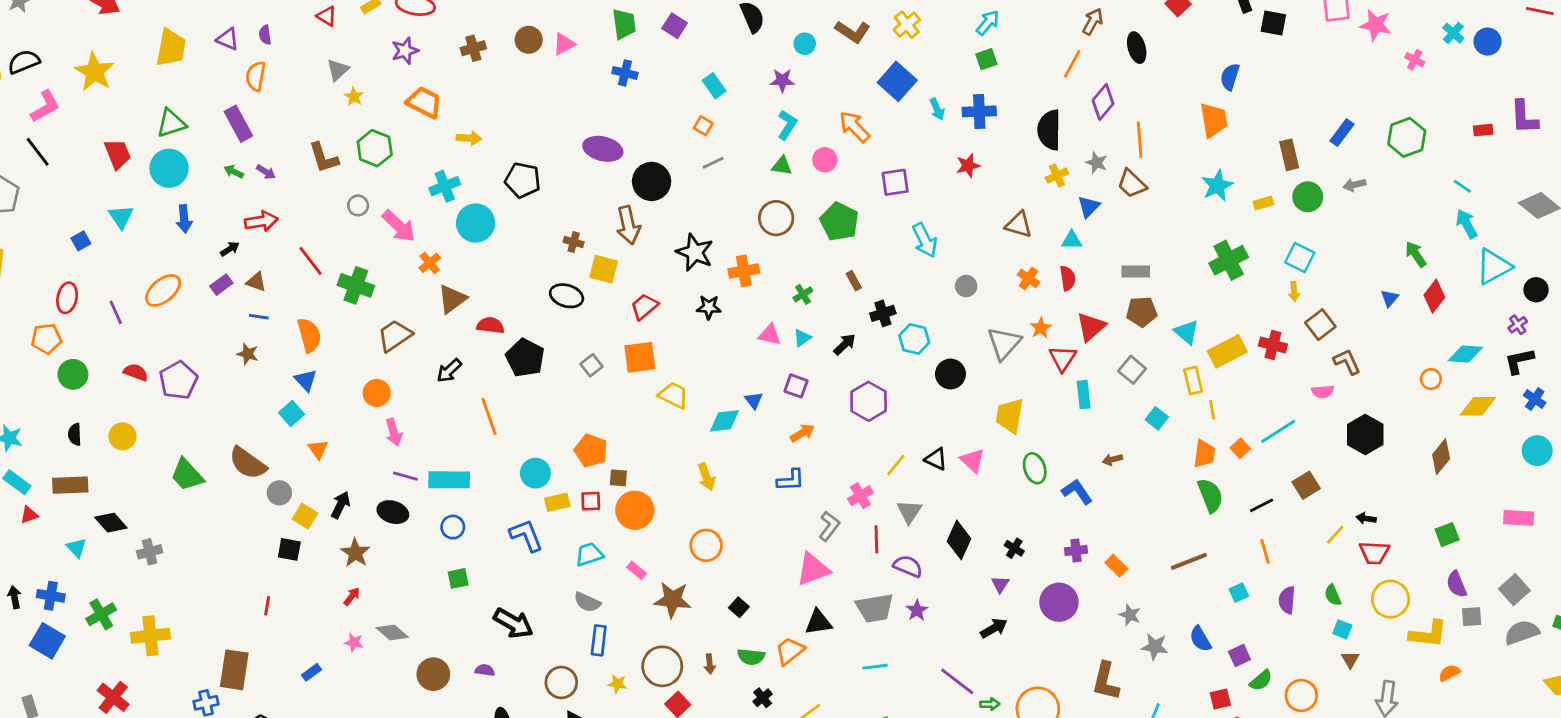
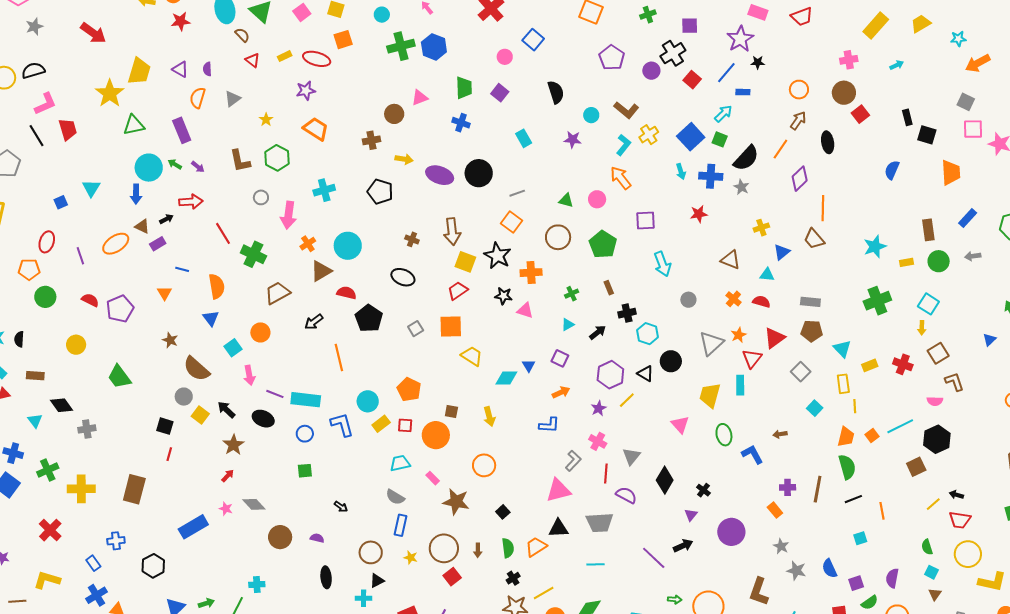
yellow cross: (907, 25) -> (649, 135), moved
brown circle: (529, 40) -> (394, 114), moved
brown cross: (473, 48) -> (372, 140), moved
green square: (986, 59) -> (720, 139), turned 35
gray triangle: (338, 70) -> (233, 99), moved
yellow star: (94, 72) -> (110, 93), moved
blue square: (897, 81) -> (691, 137), moved
orange trapezoid: (1214, 120) -> (951, 173), moved
cyan L-shape: (787, 125) -> (623, 145), moved
orange square: (703, 126) -> (511, 222), moved, size x1.5
black semicircle: (1049, 130) -> (746, 158), moved, turned -144
yellow arrow: (469, 138) -> (404, 159), moved
red trapezoid: (118, 154) -> (68, 129), moved
gray star: (1097, 163) -> (741, 187), moved
cyan circle: (169, 168) -> (149, 168), moved
black circle: (652, 181) -> (479, 173), moved
cyan circle: (476, 223) -> (348, 246), moved
pink arrow: (399, 226) -> (289, 215), turned 48
yellow square: (604, 269) -> (465, 262), moved
red semicircle: (1068, 278) -> (761, 302), turned -72
brown triangle: (256, 282) -> (142, 226), moved
pink triangle: (770, 335) -> (525, 310), moved
yellow rectangle: (1227, 351) -> (870, 365), size x0.6
brown star: (248, 354) -> (170, 340), moved
cyan rectangle: (1084, 395) -> (740, 385), moved
cyan square: (291, 414) -> (233, 348), moved
pink arrow: (394, 432) -> (249, 375), moved
black semicircle: (75, 434) -> (19, 339), moved
black hexagon: (1365, 434) -> (937, 439), moved
orange triangle: (318, 449) -> (164, 293), moved
black triangle: (936, 459) -> (645, 374), moved
brown semicircle: (248, 463) -> (196, 369), moved
yellow line: (896, 465) -> (627, 400), moved
brown square: (618, 478) -> (451, 412), moved
brown rectangle: (70, 485) -> (35, 376), size x0.7
pink cross: (860, 496) -> (598, 441), turned -36
yellow rectangle: (557, 502) -> (381, 424), turned -30
black arrow: (341, 505) -> (226, 410), turned -78
black line: (1261, 505) -> (853, 499), moved
blue L-shape: (526, 535) -> (342, 425), moved
black square: (289, 549) -> (165, 426), moved
purple cross: (1076, 551) -> (788, 487), moved
brown line: (1189, 561) -> (818, 489), moved, turned -64
purple semicircle: (1287, 600) -> (892, 578), moved
red line: (267, 606) -> (169, 454), moved
purple star: (917, 610) -> (599, 408), moved
black arrow: (513, 623) -> (341, 507), size x0.5
green semicircle: (751, 657) -> (508, 548), turned -108
brown rectangle: (234, 670) -> (134, 489), moved
blue rectangle: (311, 672) -> (193, 527), size x2.0
purple line: (957, 681) -> (654, 558), moved

